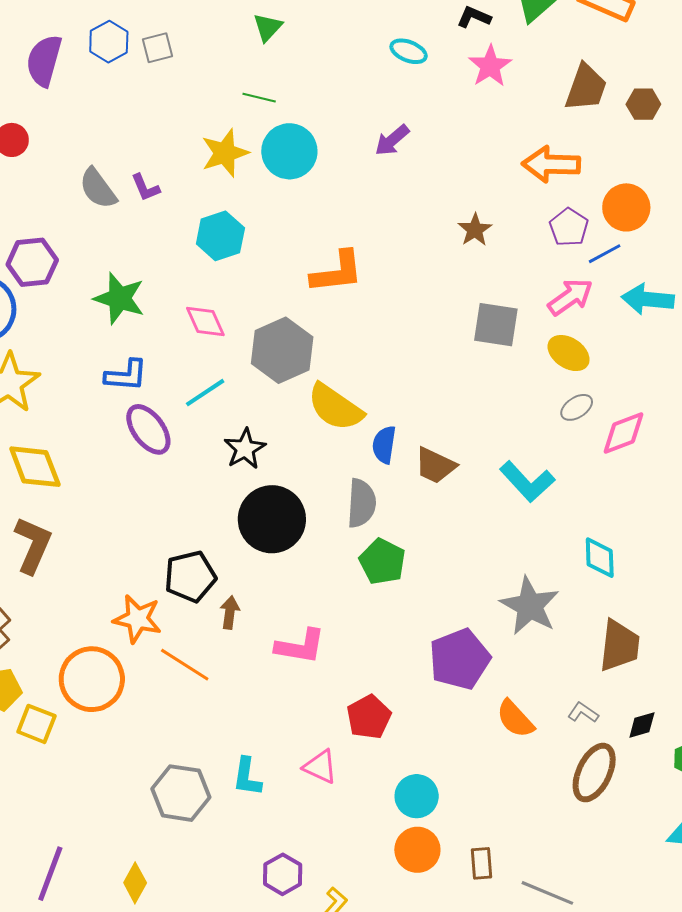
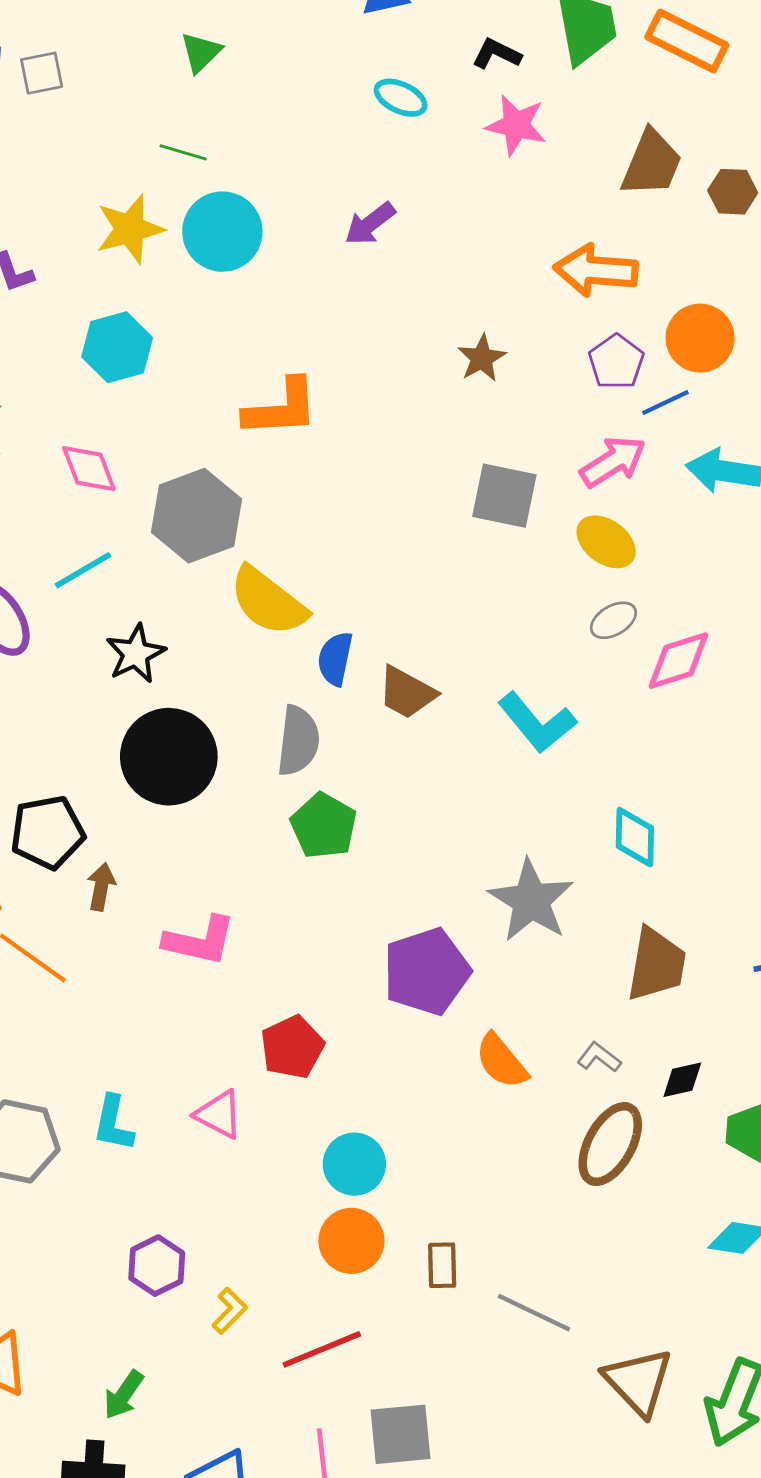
pink star: (490, 66) -> (516, 125), turned -30

